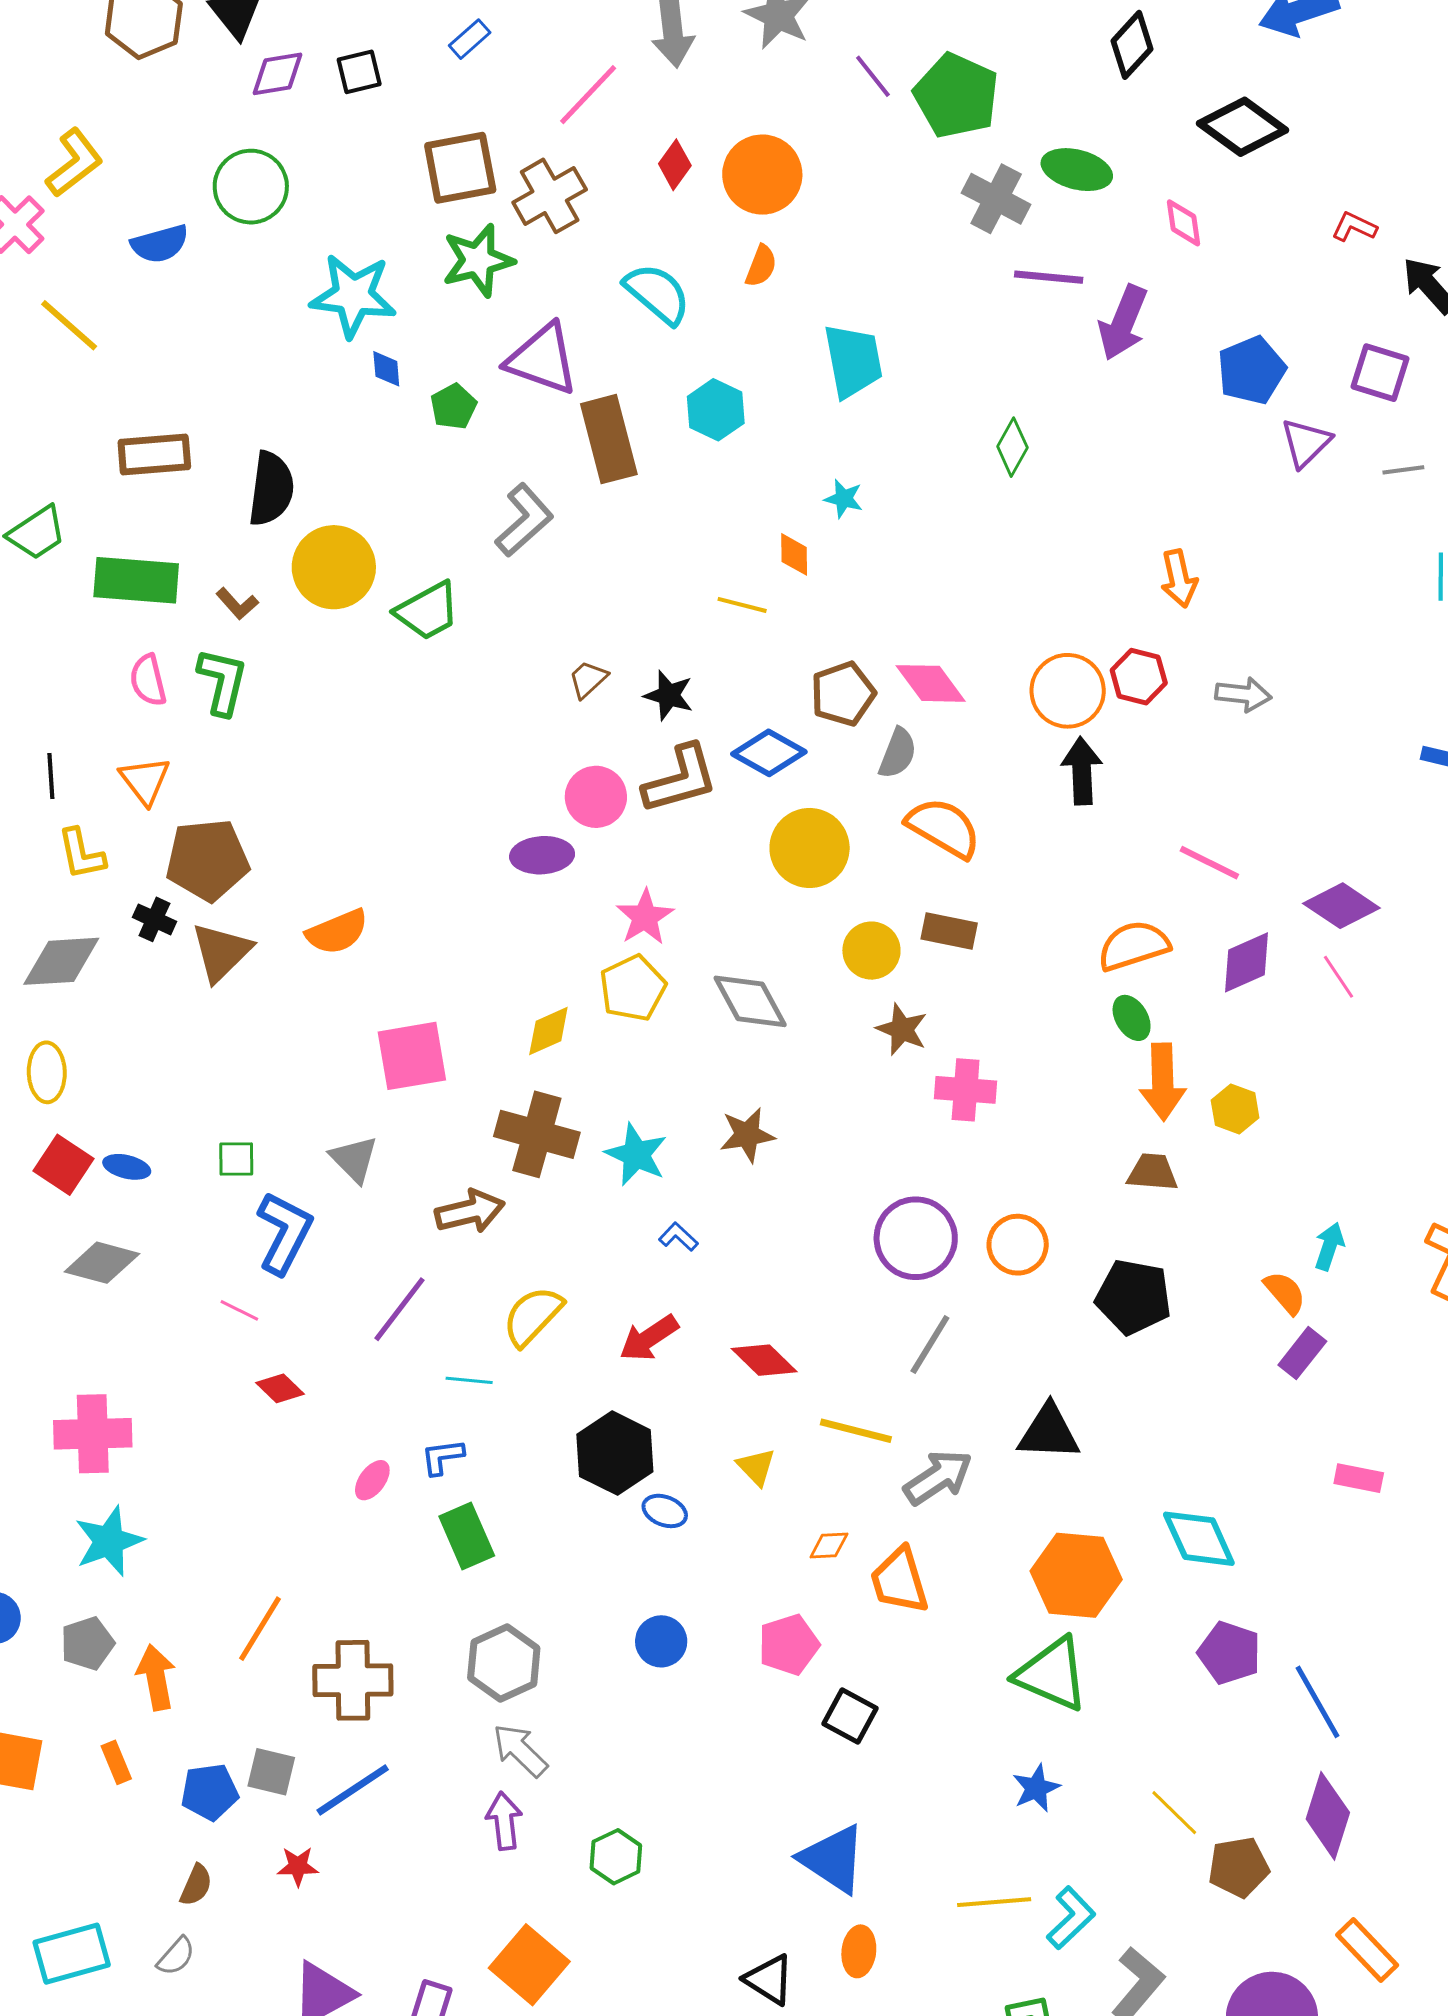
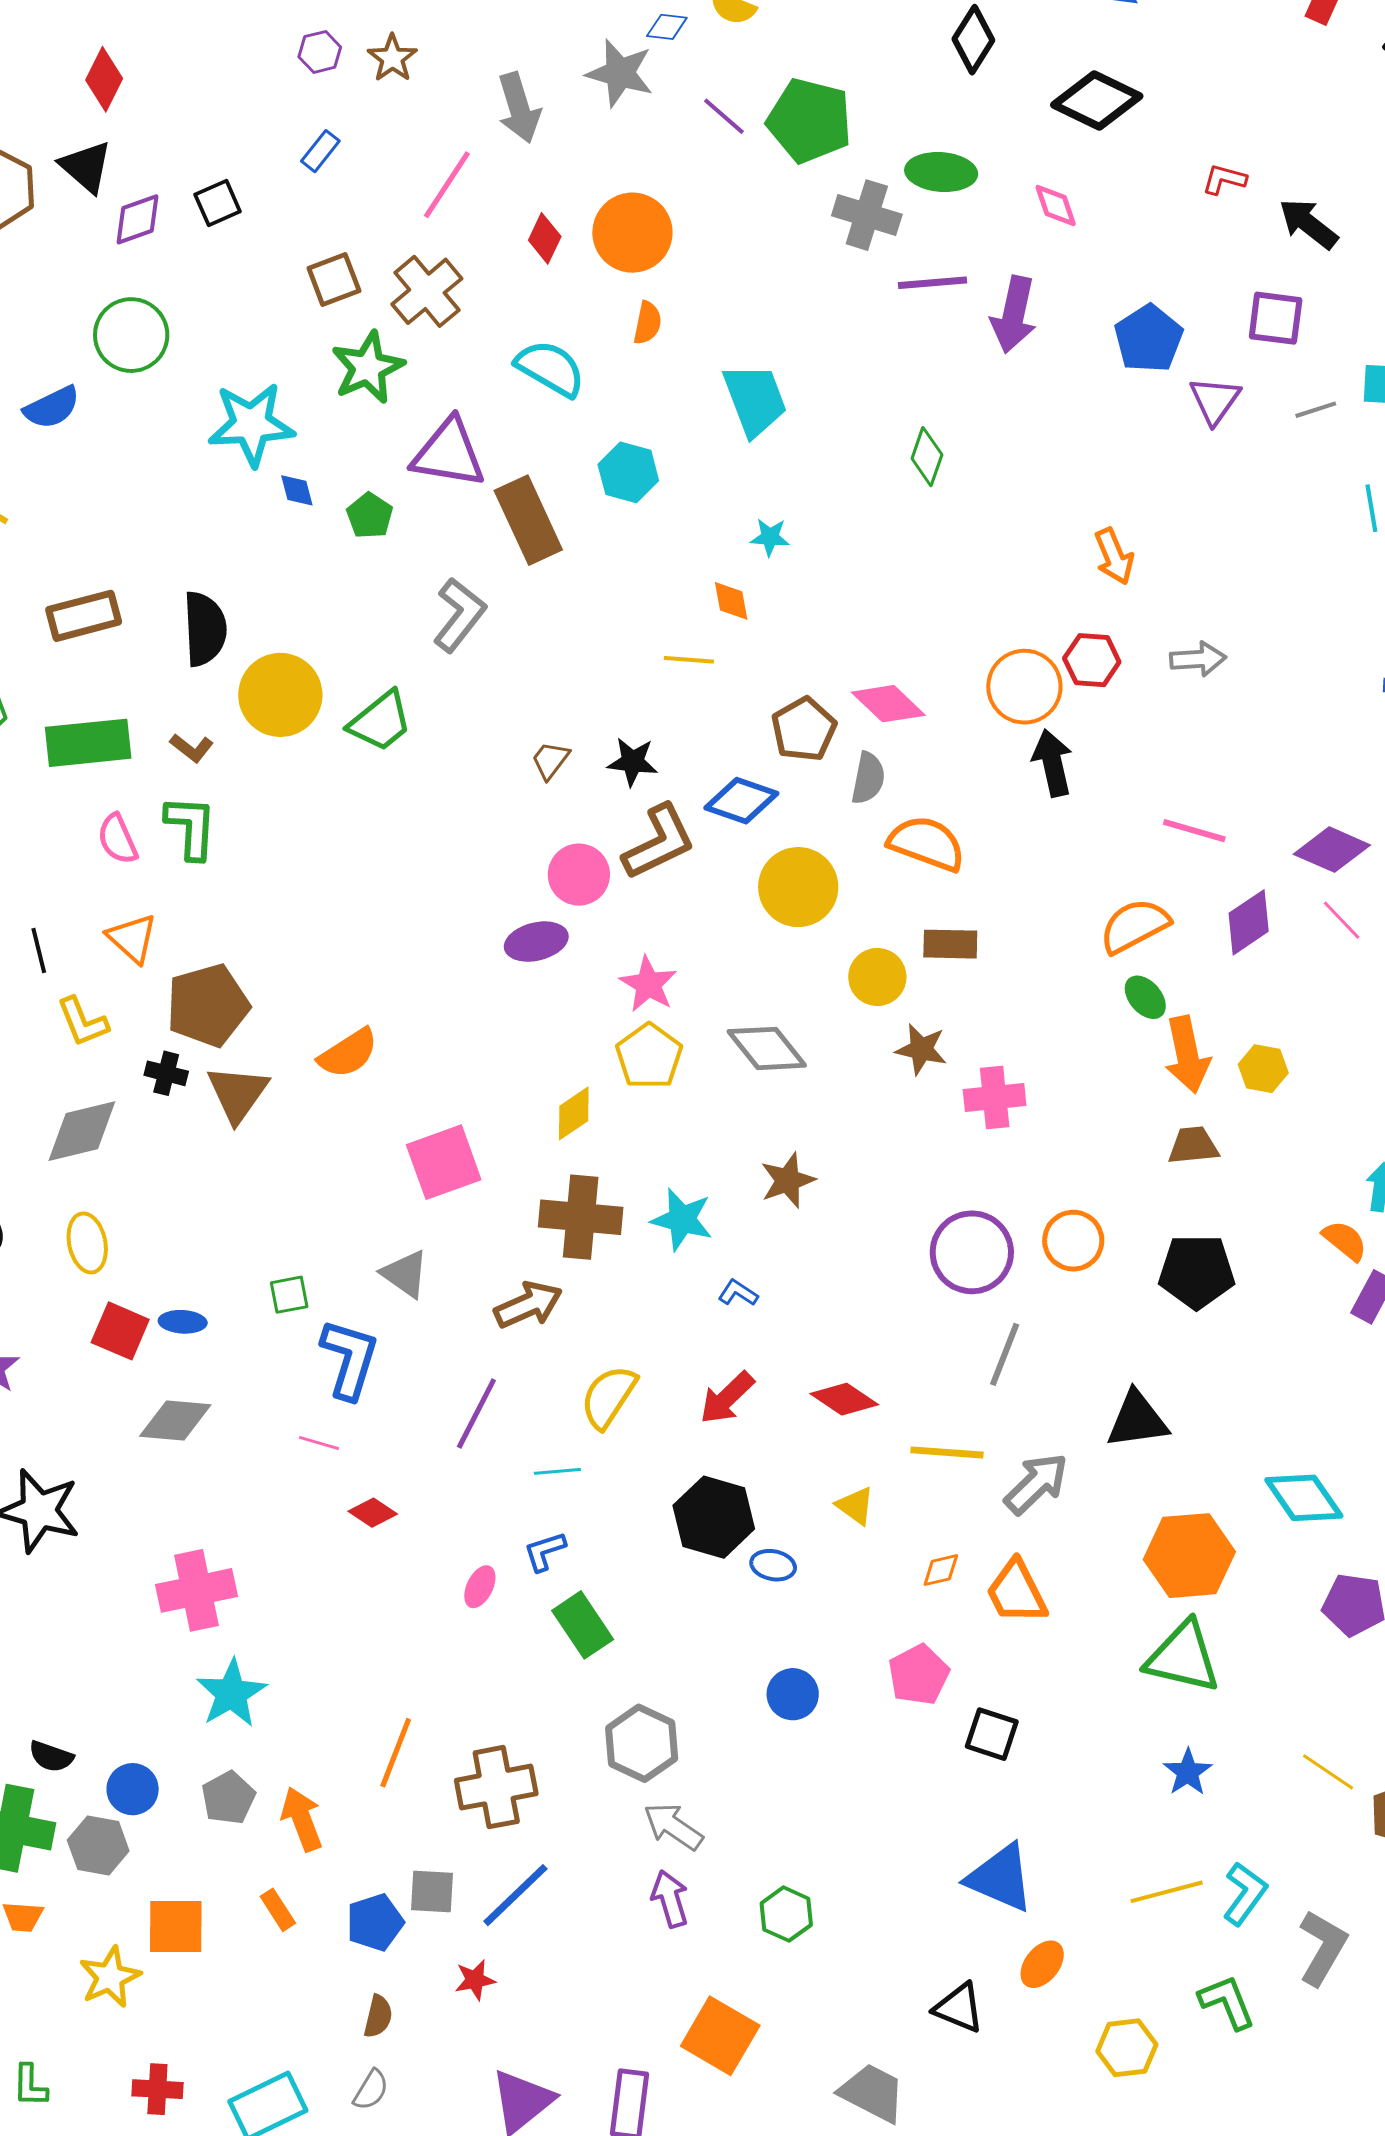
brown square: (460, 168) -> (334, 279), size x0.7
orange ellipse: (859, 1951) -> (1042, 1964), turned 42

